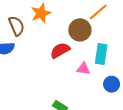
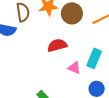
brown circle: (80, 30) -> (72, 13), moved

